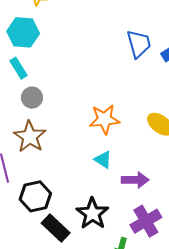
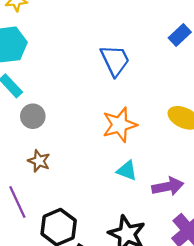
blue trapezoid: (139, 44) -> (115, 60), moved
brown star: (30, 137) -> (39, 161), size x0.6

